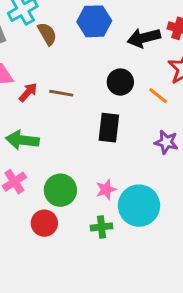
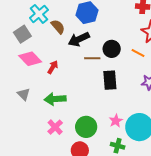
black arrow: (144, 38) -> (79, 39), moved
brown line: (61, 93) -> (92, 58), moved
green cross: (102, 227) -> (118, 146), turned 32

